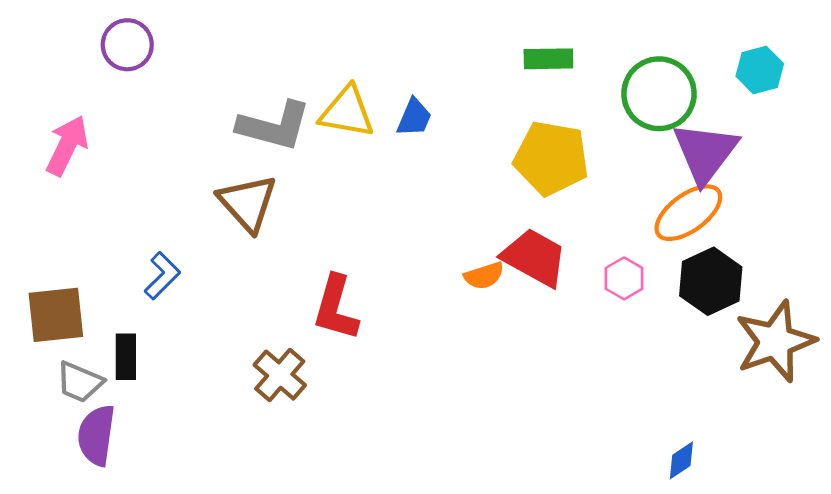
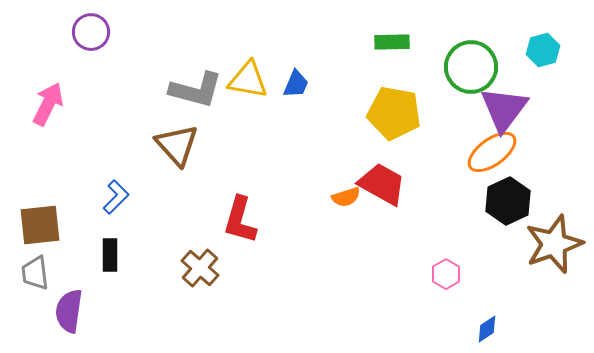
pink hexagon: (624, 278) -> (446, 274), moved
black rectangle: (126, 357) -> (110, 255), moved
gray trapezoid: (80, 382) -> (35, 273), moved, turned 60

